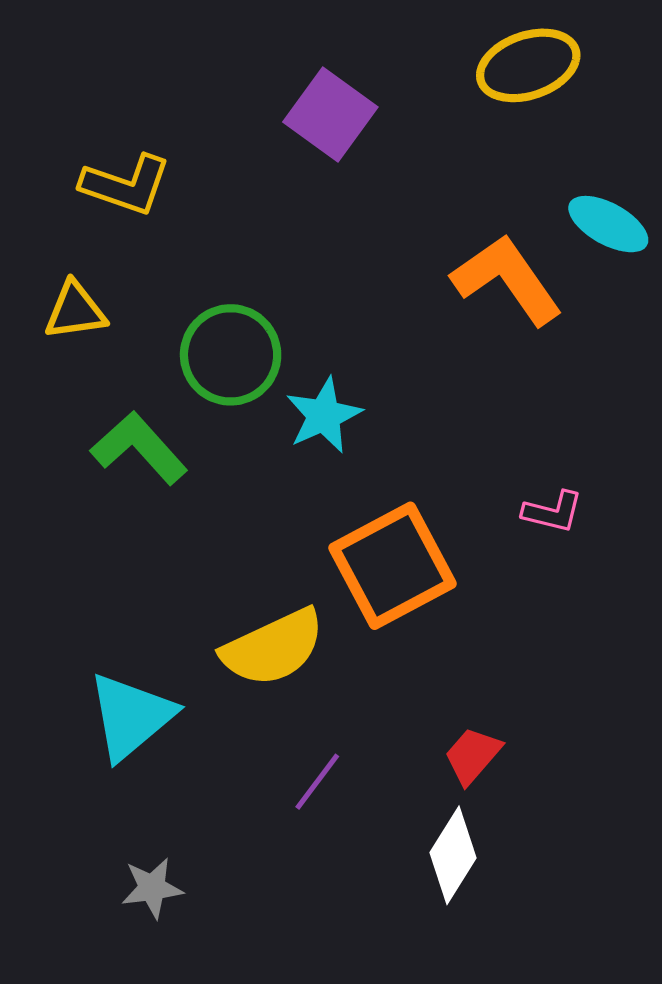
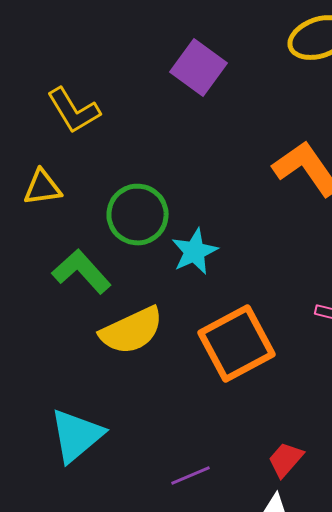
yellow L-shape: (126, 185) -> (74, 111), turned 40
yellow semicircle: (273, 648) -> (132, 331), moved
purple line: (317, 782) -> (191, 476), turned 30

